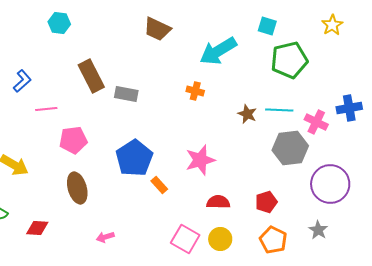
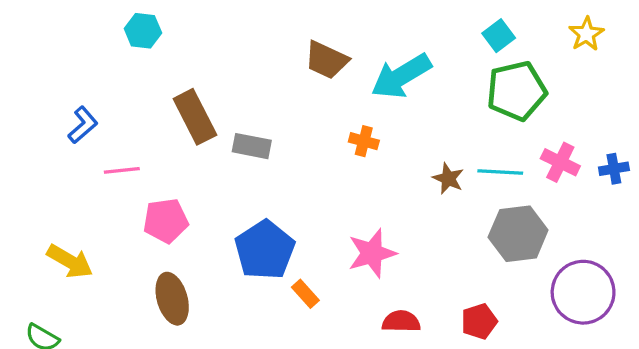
cyan square: (267, 26) -> (499, 36), moved, turned 36
brown trapezoid: (157, 29) -> (326, 60), moved
blue cross: (349, 108) -> (614, 169), size x0.7
pink cross: (316, 122) -> (560, 162), moved

